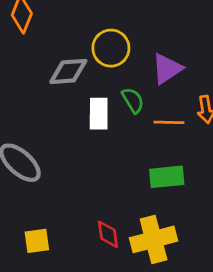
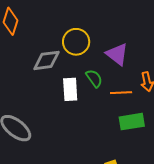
purple triangle: (167, 69) -> (117, 54), turned -45
green rectangle: (167, 177) -> (132, 122), moved

